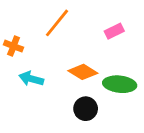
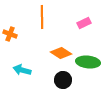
orange line: (57, 23) -> (42, 17), turned -40
cyan arrow: (31, 79) -> (22, 70), moved

